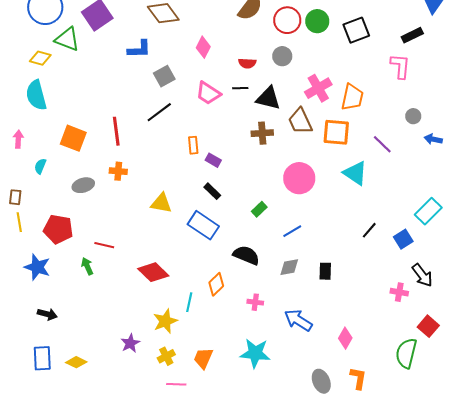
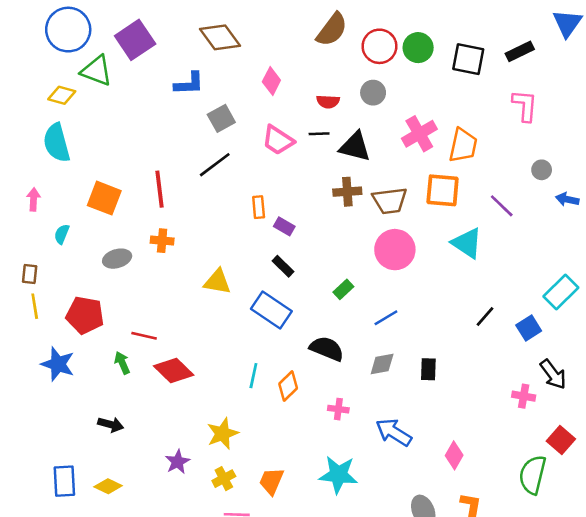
black square: (356, 30) -> (468, 59), turned 32
black rectangle: (412, 35) -> (520, 51), moved
brown trapezoid: (300, 121) -> (390, 201), moved, turned -72
red diamond: (153, 272) -> (174, 370), moved
cyan line: (189, 302) -> (253, 376), moved
black arrow: (47, 314) -> (111, 425), moved

